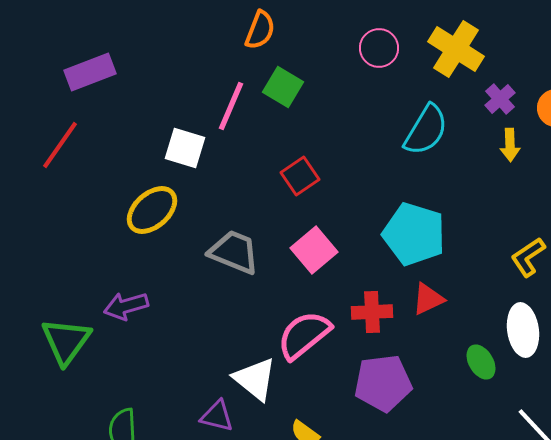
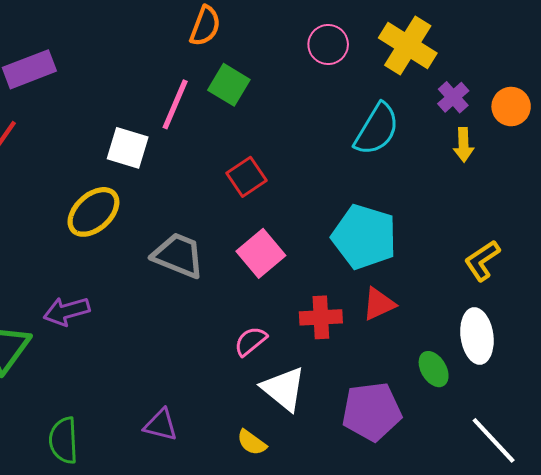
pink semicircle: (304, 335) -> (251, 341), size x0.6
white triangle: (255, 379) -> (284, 389), moved
purple pentagon: (383, 383) -> (372, 411), moved

